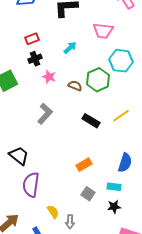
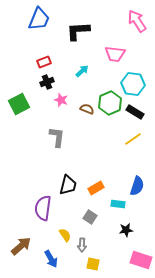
gray L-shape: (45, 114) -> (57, 137), turned -35
black rectangle: (91, 121) -> (135, 112), moved
black trapezoid: (19, 156) -> (68, 185), moved, turned 65
cyan rectangle: (114, 187) -> (118, 204), moved
gray square: (88, 194) -> (90, 217), moved

